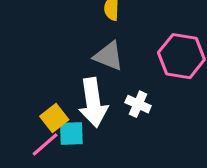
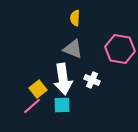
cyan square: (71, 134) -> (62, 105), moved

